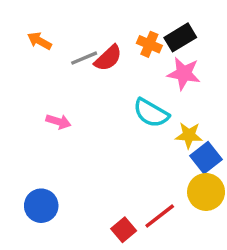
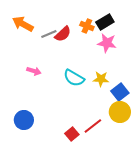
orange arrow: (39, 41) -> (23, 24), size x1.5
cyan semicircle: (151, 113) -> (74, 78), moved
yellow star: (189, 135) -> (101, 79), moved

